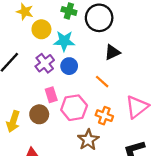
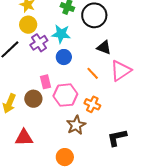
yellow circle: (41, 29) -> (28, 25), moved
black triangle: (112, 52) -> (104, 47), turned 42
purple cross: (45, 63) -> (39, 43), moved
pink triangle: (137, 107) -> (121, 71), moved

